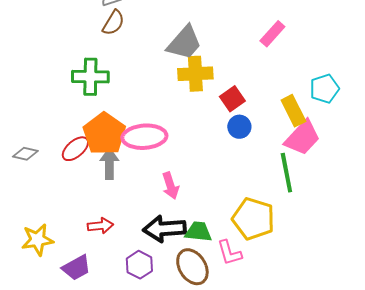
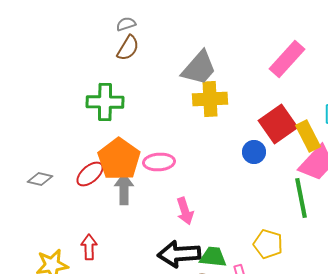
pink rectangle: (272, 34) -> (287, 59), size x1.4
red square: (232, 99) -> (278, 124), moved, size x1.5
pink ellipse: (144, 137) -> (159, 162), size x0.7
yellow pentagon: (253, 219) -> (268, 244), size x0.7
red arrow: (100, 226) -> (89, 247), moved, turned -85

